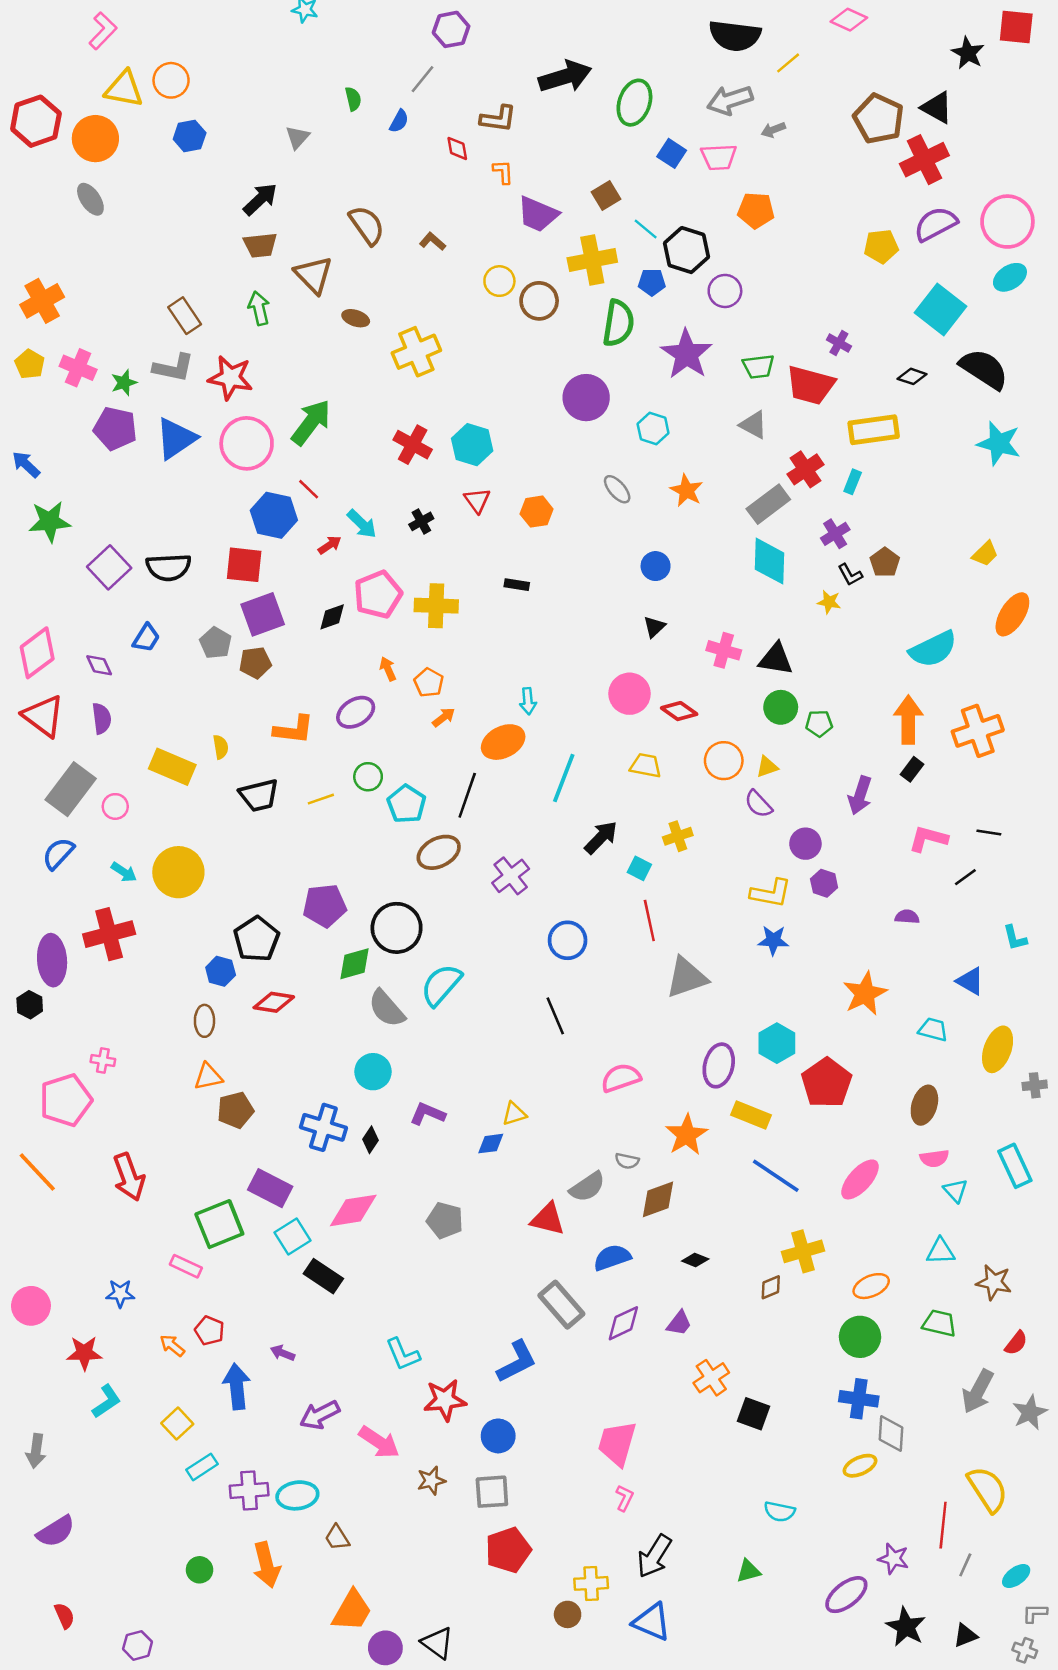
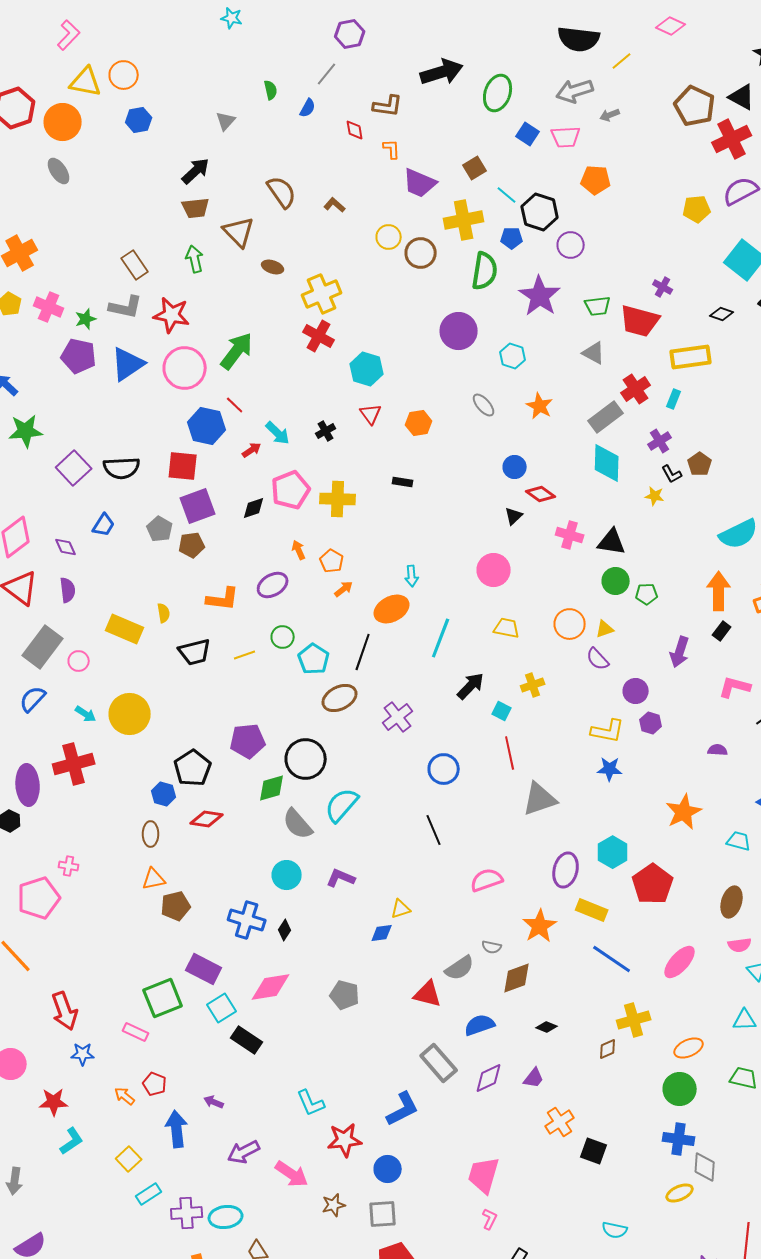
red cross: (413, 445) -> (319, 336), moved
red diamond: (679, 711) -> (541, 494), moved
purple L-shape: (428, 1114) -> (341, 878), moved
red arrow: (129, 1177) -> (65, 1011), moved

